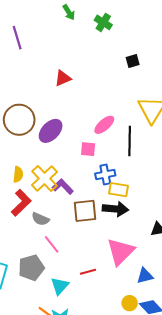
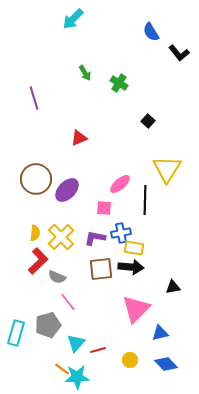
black square: (133, 61) -> (148, 121), turned -32
purple L-shape: (63, 187) -> (95, 238), moved, turned -35
red line: (88, 272) -> (98, 350), moved
yellow circle: (130, 303) -> (130, 360), moved

